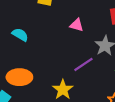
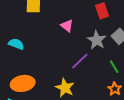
pink triangle: (77, 25) -> (67, 26), turned 32

